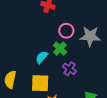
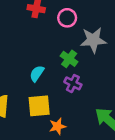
pink circle: (66, 31) -> (67, 18), moved
green cross: (60, 49) -> (69, 59), moved

